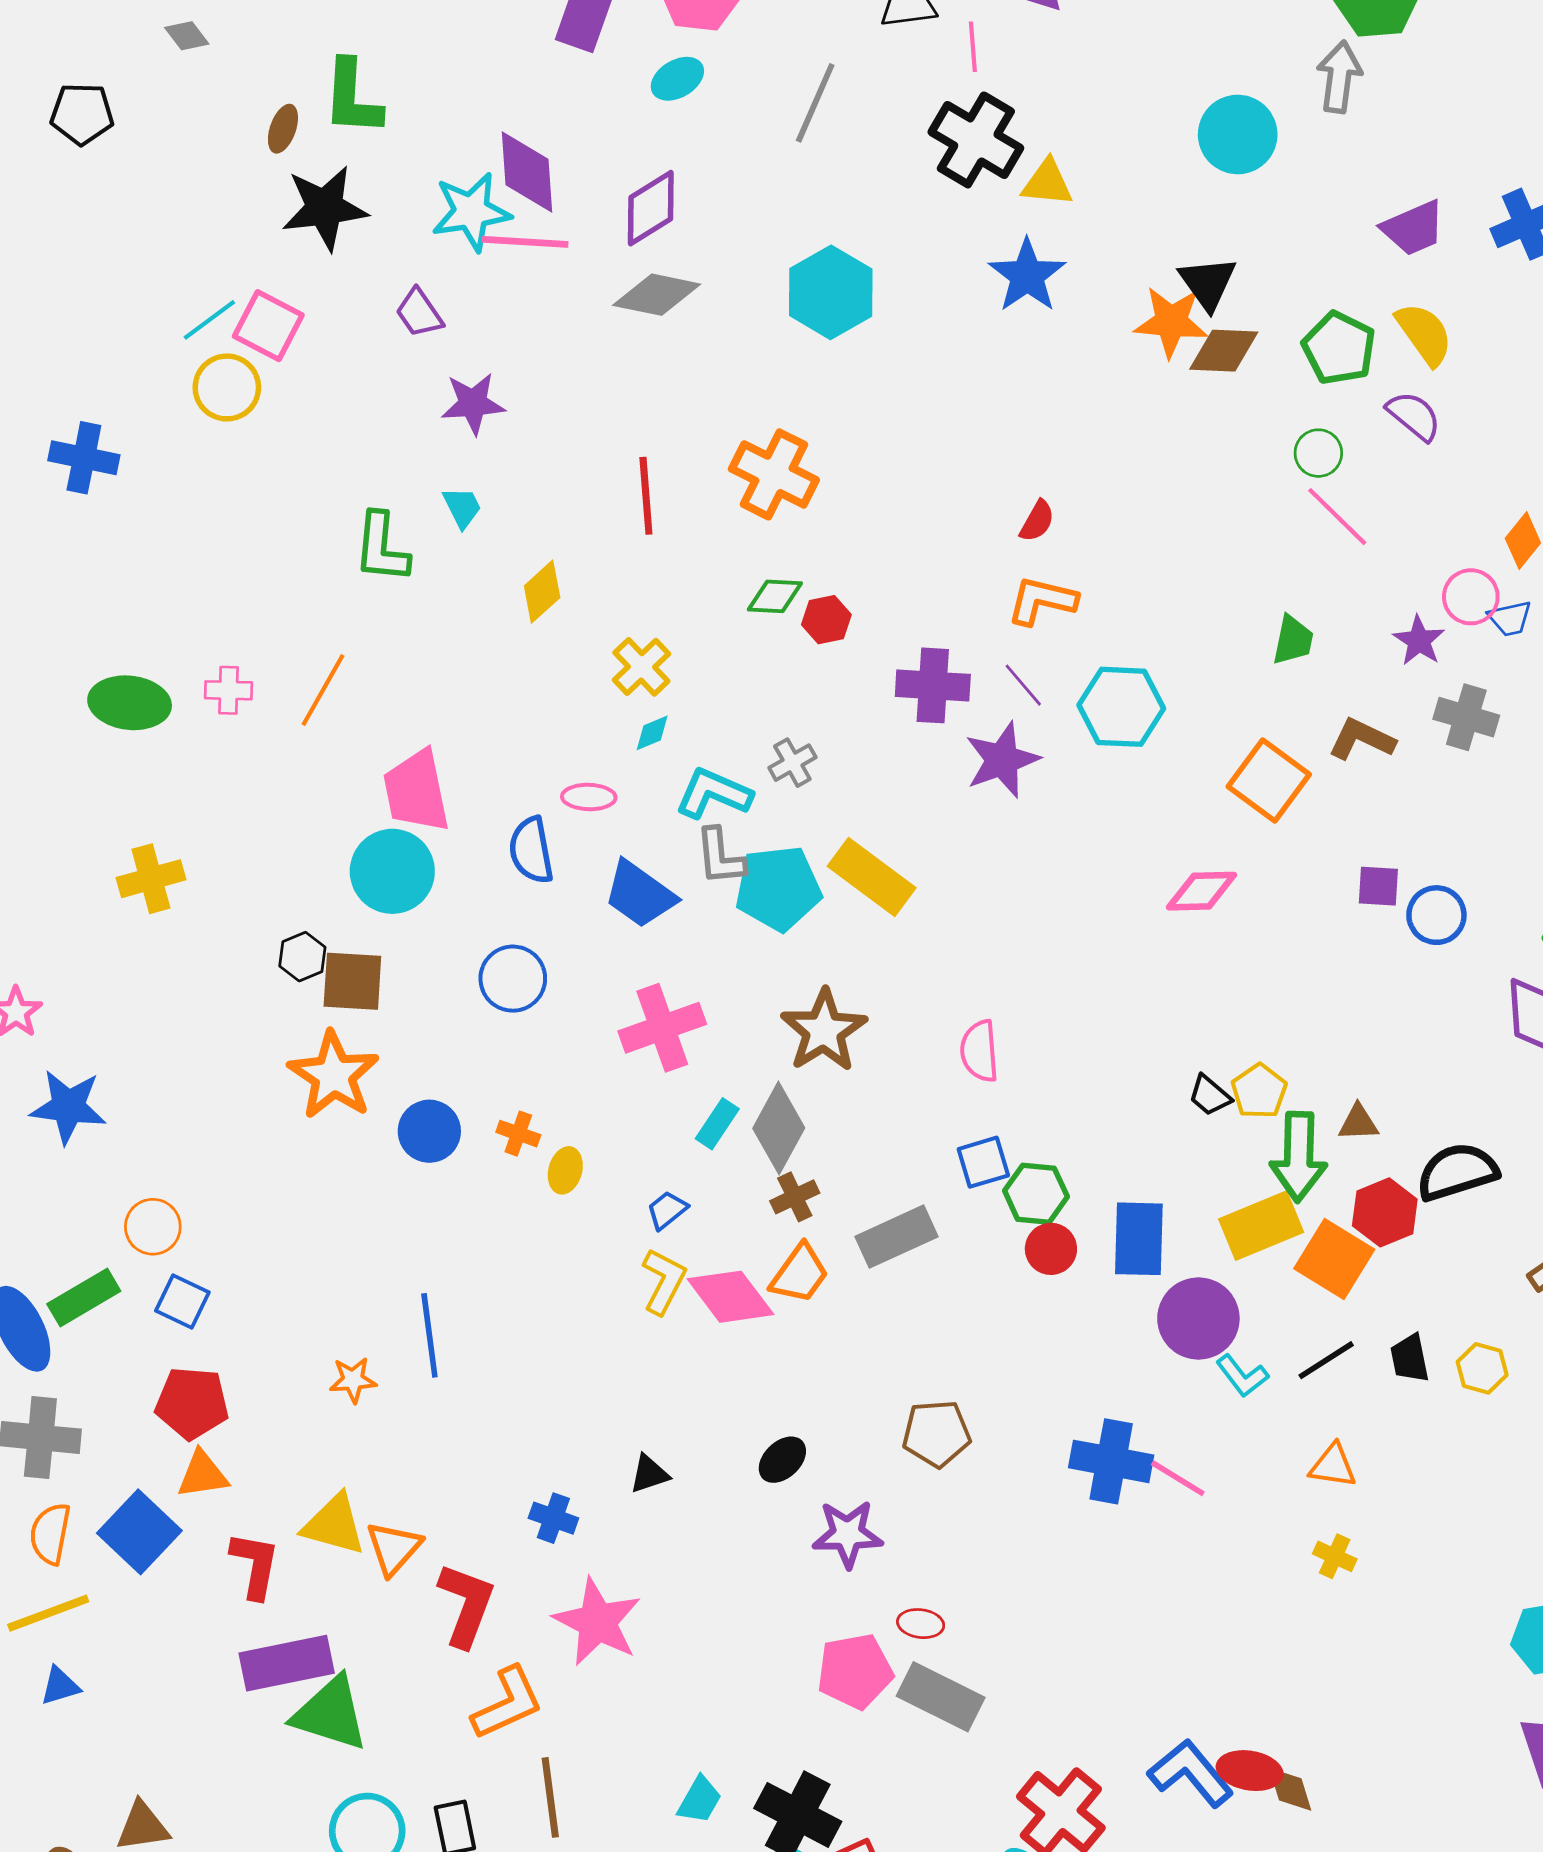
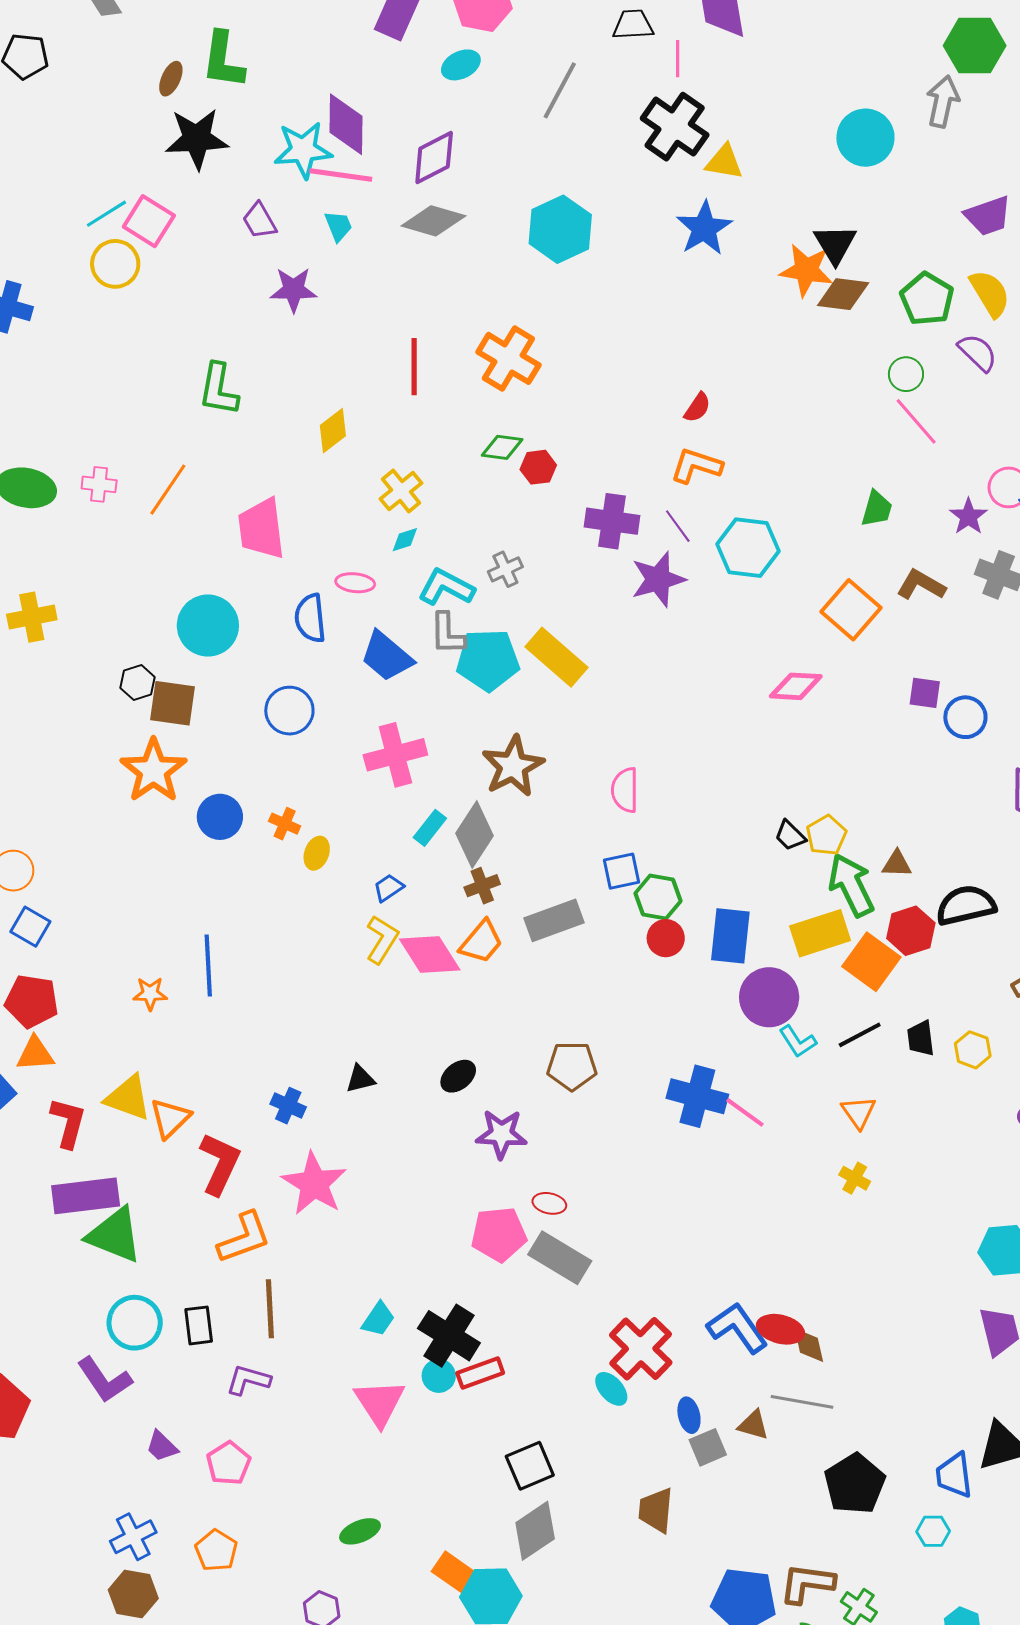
cyan trapezoid: (462, 507) -> (338, 226), moved
pink trapezoid: (416, 791) -> (261, 529), moved
green arrow: (1299, 1157) -> (851, 885), turned 148
orange triangle: (1333, 1466) -> (859, 1112), turned 42

